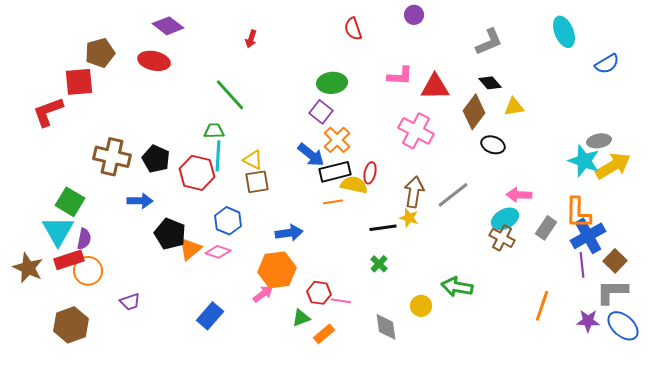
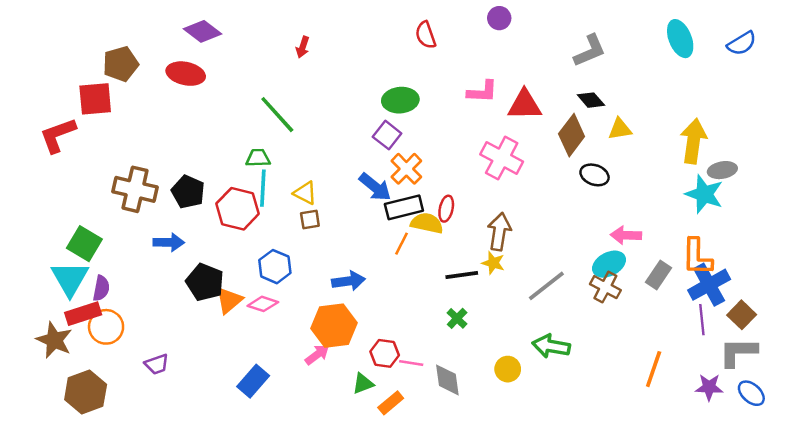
blue semicircle: (607, 64) -> (742, 43), moved
yellow arrow: (613, 166) -> (693, 141), moved, turned -51
brown square: (257, 182) -> (310, 220), size x0.7
gray line: (453, 195) -> (546, 286), moved
orange line: (333, 202) -> (402, 244), turned -54
brown star: (28, 268) -> (54, 340), moved
blue ellipse: (623, 326) -> (751, 393), size x0.7
gray diamond: (386, 327) -> (447, 380), moved

